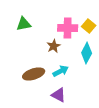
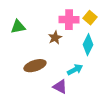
green triangle: (24, 24) -> (18, 27), moved
cyan arrow: (61, 71) -> (75, 70), moved

